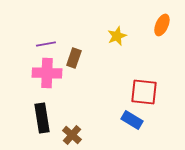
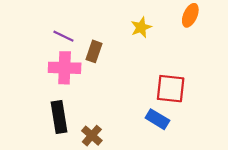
purple line: (46, 44) -> (63, 36), turned 36

